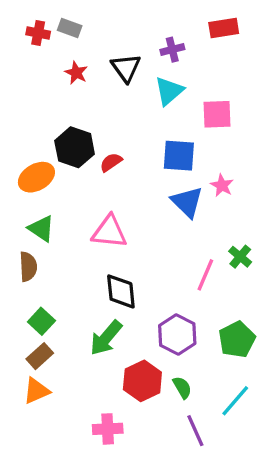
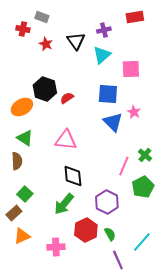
red cross: (38, 33) -> (23, 29), moved
green pentagon: (237, 339) -> (143, 187), moved
brown rectangle: (40, 356) -> (14, 213), moved
pink cross: (108, 429) -> (56, 247), moved

